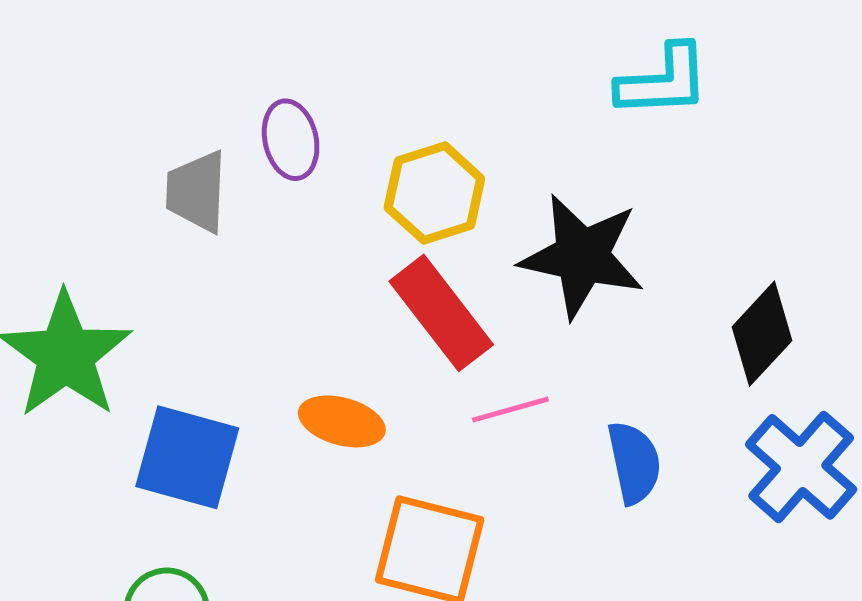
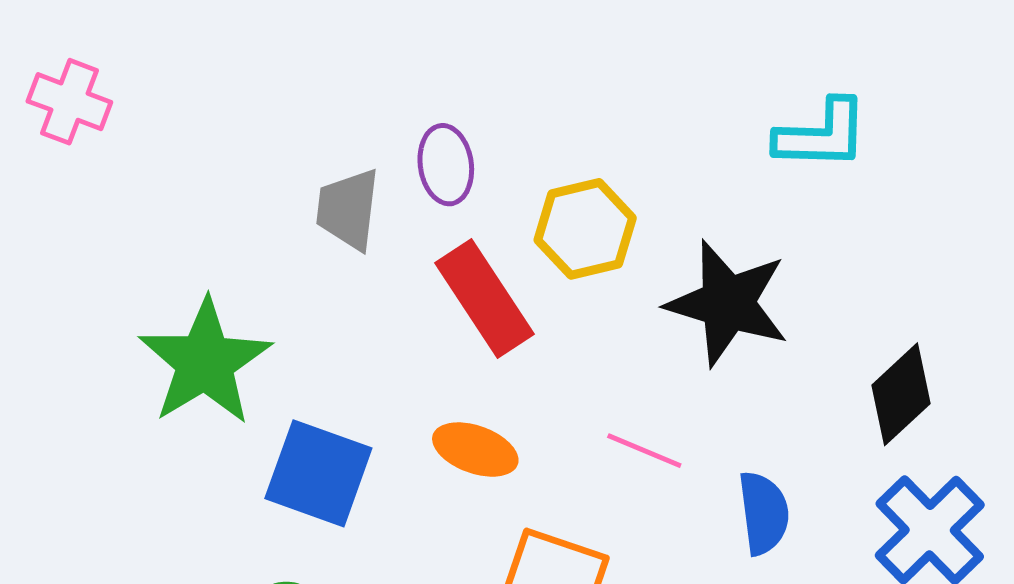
red rectangle: (441, 313) -> (485, 298), moved
pink line: (510, 410) -> (644, 451), turned 34

